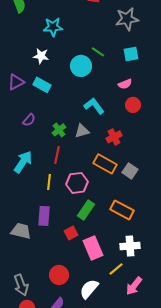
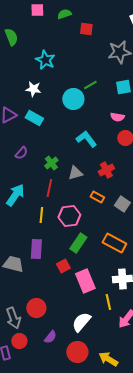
cyan star: (53, 27) -> (45, 60), turned 30
green line: (98, 52) -> (90, 85), turned -64
pink semicircle: (125, 84) -> (117, 117), turned 32
gray triangle: (82, 131) -> (75, 173), moved
orange rectangle: (105, 164) -> (97, 197), size x0.6
yellow line: (116, 269) -> (108, 302), turned -63
red circle: (59, 275) -> (36, 308), moved

